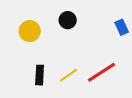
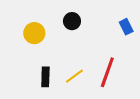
red line: (102, 72) -> (107, 72), turned -36

